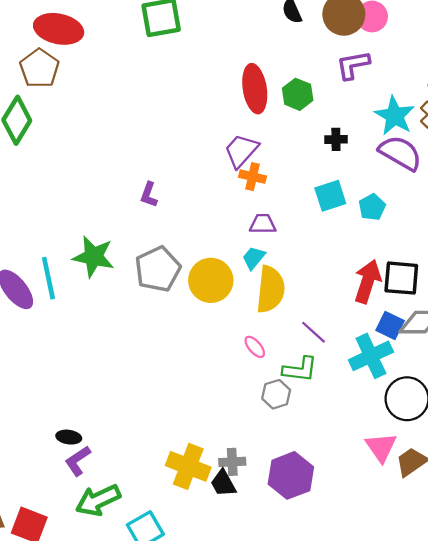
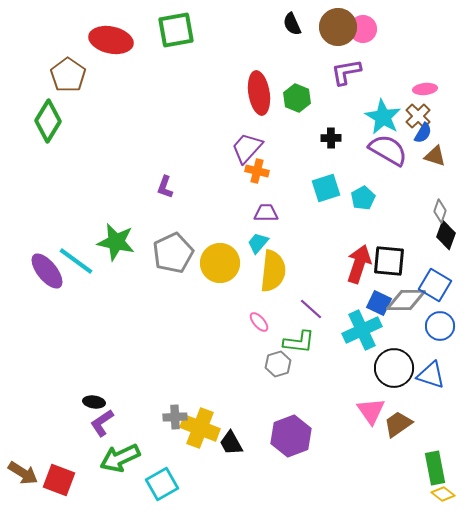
red ellipse: (59, 29) -> (111, 40), moved
cyan line: (48, 278) -> (76, 261), turned -42
gray cross: (232, 462) -> (175, 417), moved

